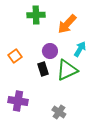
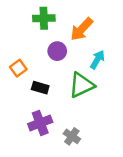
purple circle: (50, 51) -> (57, 51), moved
black rectangle: (43, 69) -> (40, 88), moved, turned -56
purple cross: (18, 101) -> (40, 123), moved, turned -30

